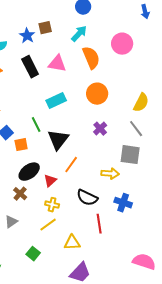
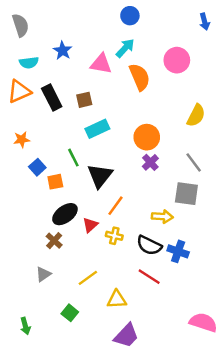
brown square: (45, 28) -> (84, 100), moved
pink triangle: (57, 64) -> (101, 64), moved
black rectangle: (30, 67) -> (52, 97), moved
orange circle: (97, 94) -> (147, 137), moved
yellow semicircle: (141, 103) -> (196, 115), moved
black semicircle: (87, 198) -> (149, 245), moved
yellow cross: (52, 205) -> (114, 236), moved
red line: (99, 224) -> (149, 277), turned -48

